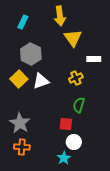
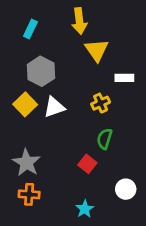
red square: (66, 124) -> (87, 164), turned 32
white circle: (74, 142) -> (126, 189), moved

